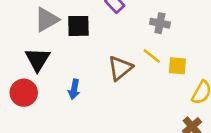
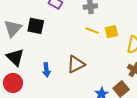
black square: (78, 26) -> (36, 26), turned 30
brown triangle: (120, 68) -> (76, 64), moved, turned 30

